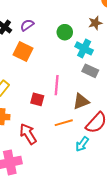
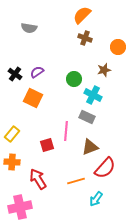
gray rectangle: (90, 71) -> (87, 117), moved
red square: (37, 99) -> (47, 145), turned -32
orange line: (64, 123) -> (76, 181), moved
cyan arrow: (82, 144) -> (96, 199), moved

